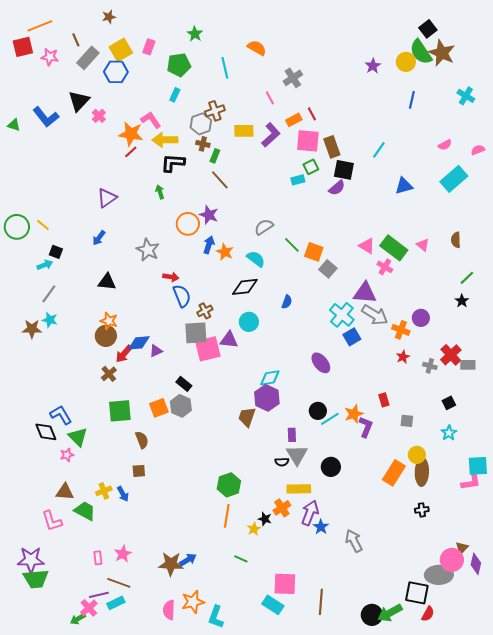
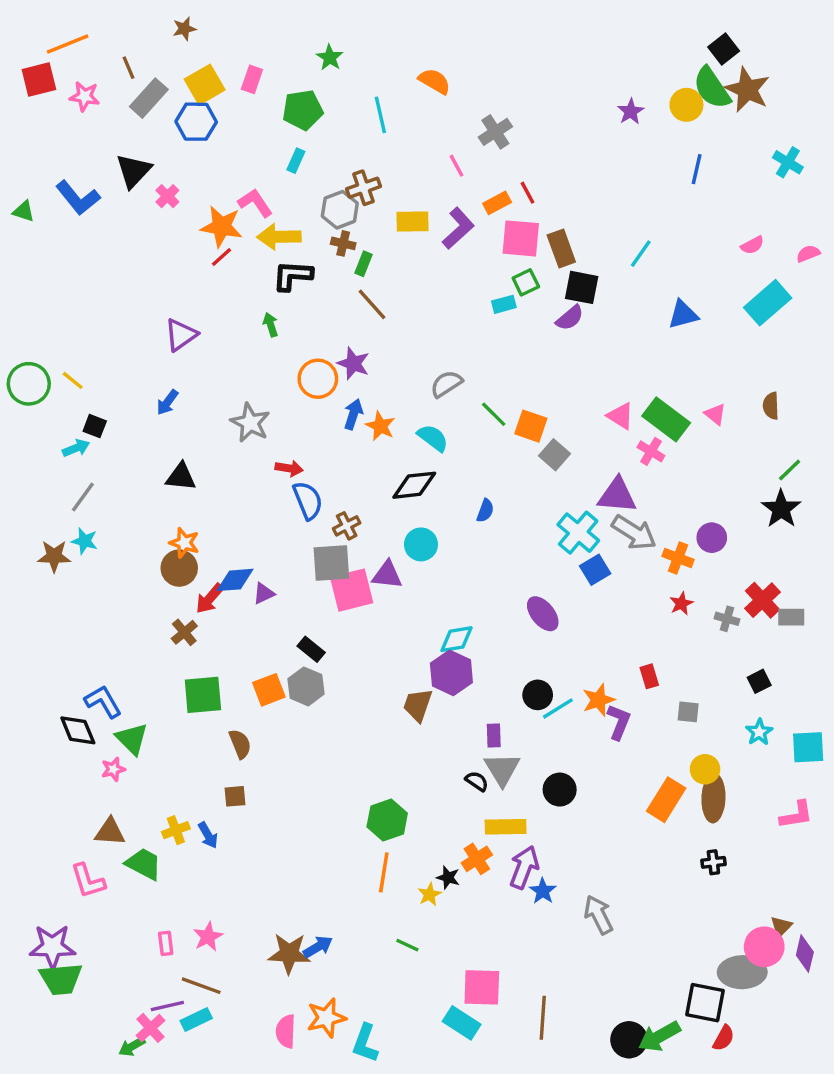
black star: (462, 301) -> (781, 509), size x1.6
black semicircle: (282, 462) -> (477, 781), turned -144
cyan square: (478, 466) -> (808, 747), moved

